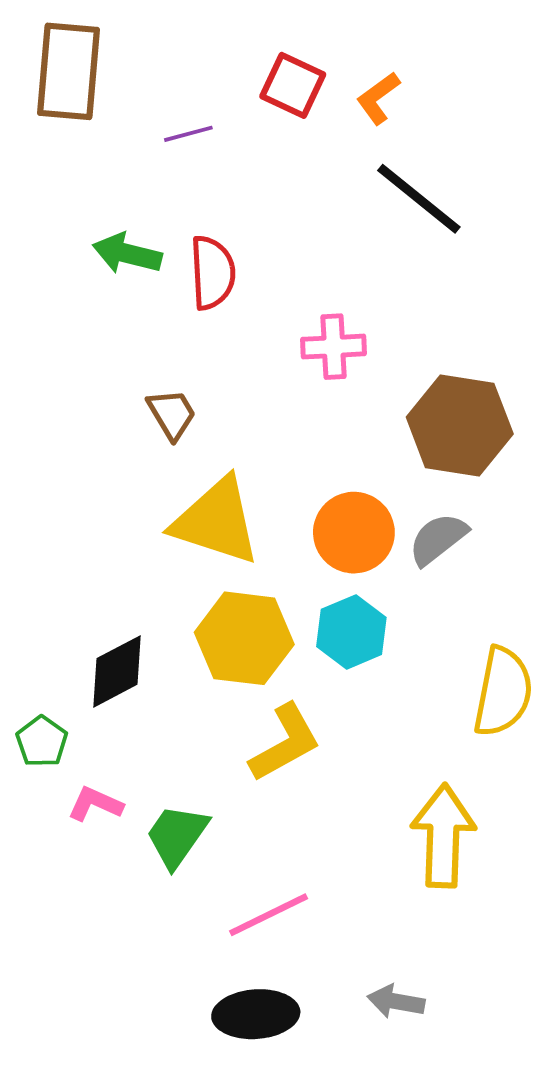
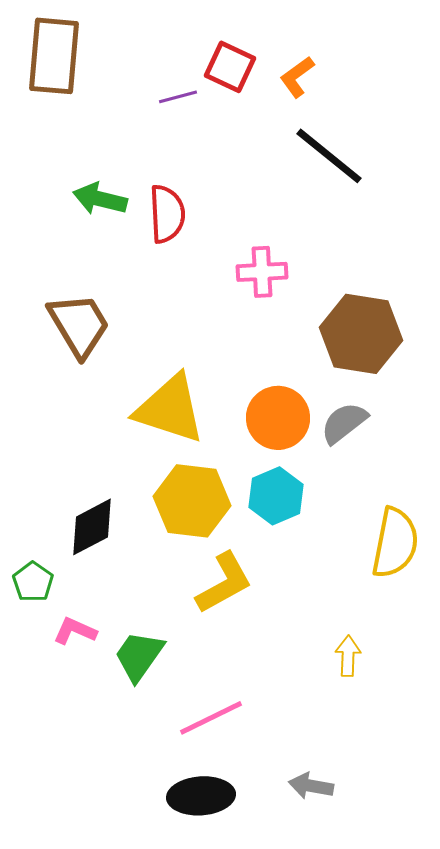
purple line: (188, 134) -> (178, 97), moved
brown trapezoid: (172, 414) -> (79, 325), moved, size x1.6
yellow arrow: (443, 836) -> (348, 656), size x0.5

